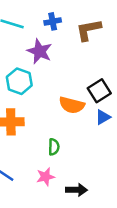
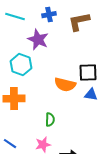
black square: (99, 91) -> (88, 73), turned 30
blue triangle: (103, 117) -> (91, 95), turned 40

